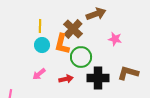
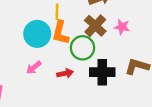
yellow line: (40, 26) -> (57, 12), moved
brown cross: (73, 29) -> (95, 26), moved
cyan circle: (42, 45) -> (37, 34), size x1.5

